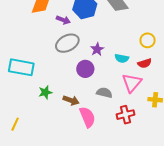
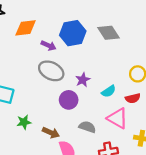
gray ellipse: (67, 43) -> (51, 71), turned 50
cyan semicircle: (122, 58) -> (109, 91), turned -48
pink triangle: (132, 83) -> (118, 118), turned -45

